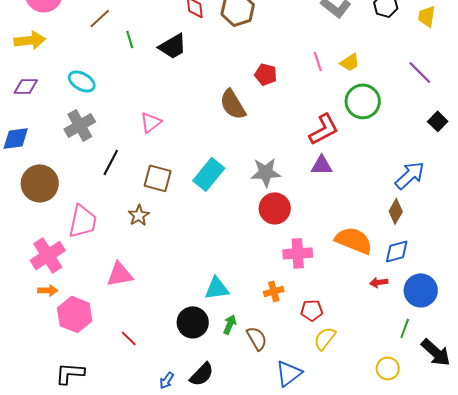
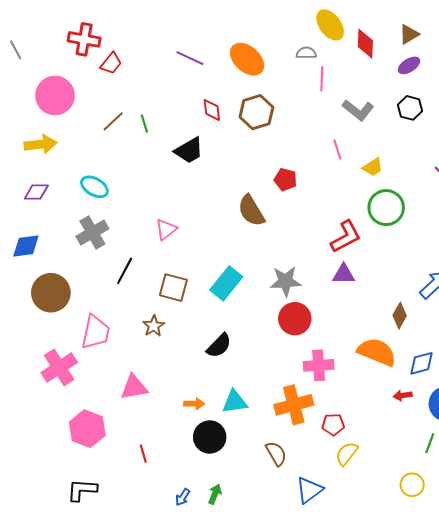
green line: (130, 39) -> (144, 124), moved
pink line: (318, 61) -> (337, 149), moved
brown diamond: (396, 211) -> (400, 316), moved
orange arrow: (48, 290) -> (194, 404), moved
orange cross: (274, 291) -> (294, 405), size x1.8
green arrow: (230, 324) -> (215, 494), moved
red line: (129, 338) -> (143, 454), turned 30
black semicircle: (202, 374) -> (219, 346), moved

